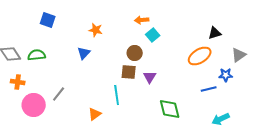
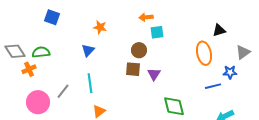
cyan square: (153, 35) -> (157, 32), turned 32
orange ellipse: (200, 56) -> (204, 53), turned -70
orange cross: (18, 82) -> (29, 69), moved, turned -32
cyan line: (117, 95) -> (90, 83), moved

